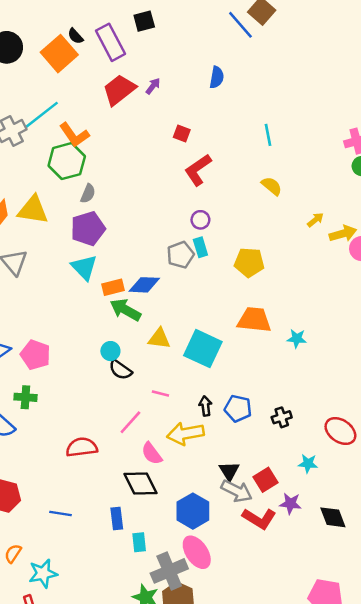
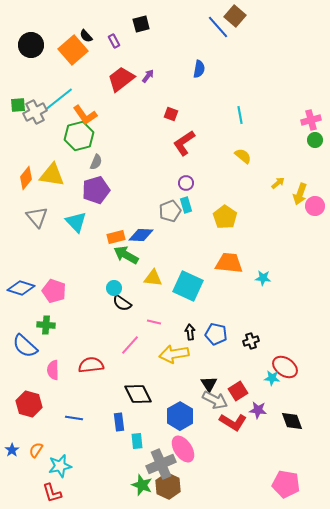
purple rectangle: (110, 42) -> (114, 41), size x0.5
yellow arrow: (343, 234) -> (300, 194), turned 125
yellow pentagon: (249, 262) -> (225, 217), turned 30
cyan triangle: (84, 267) -> (76, 222), moved
red ellipse: (340, 431) -> (285, 367), moved
pink semicircle: (152, 454) -> (53, 370), moved, turned 36

